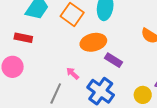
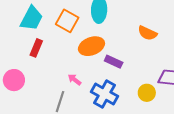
red rectangle: (23, 38) -> (36, 48), moved, turned -72

